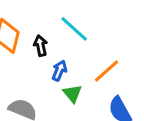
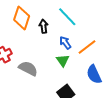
blue arrow: (59, 71) -> (65, 43), moved, turned -64

